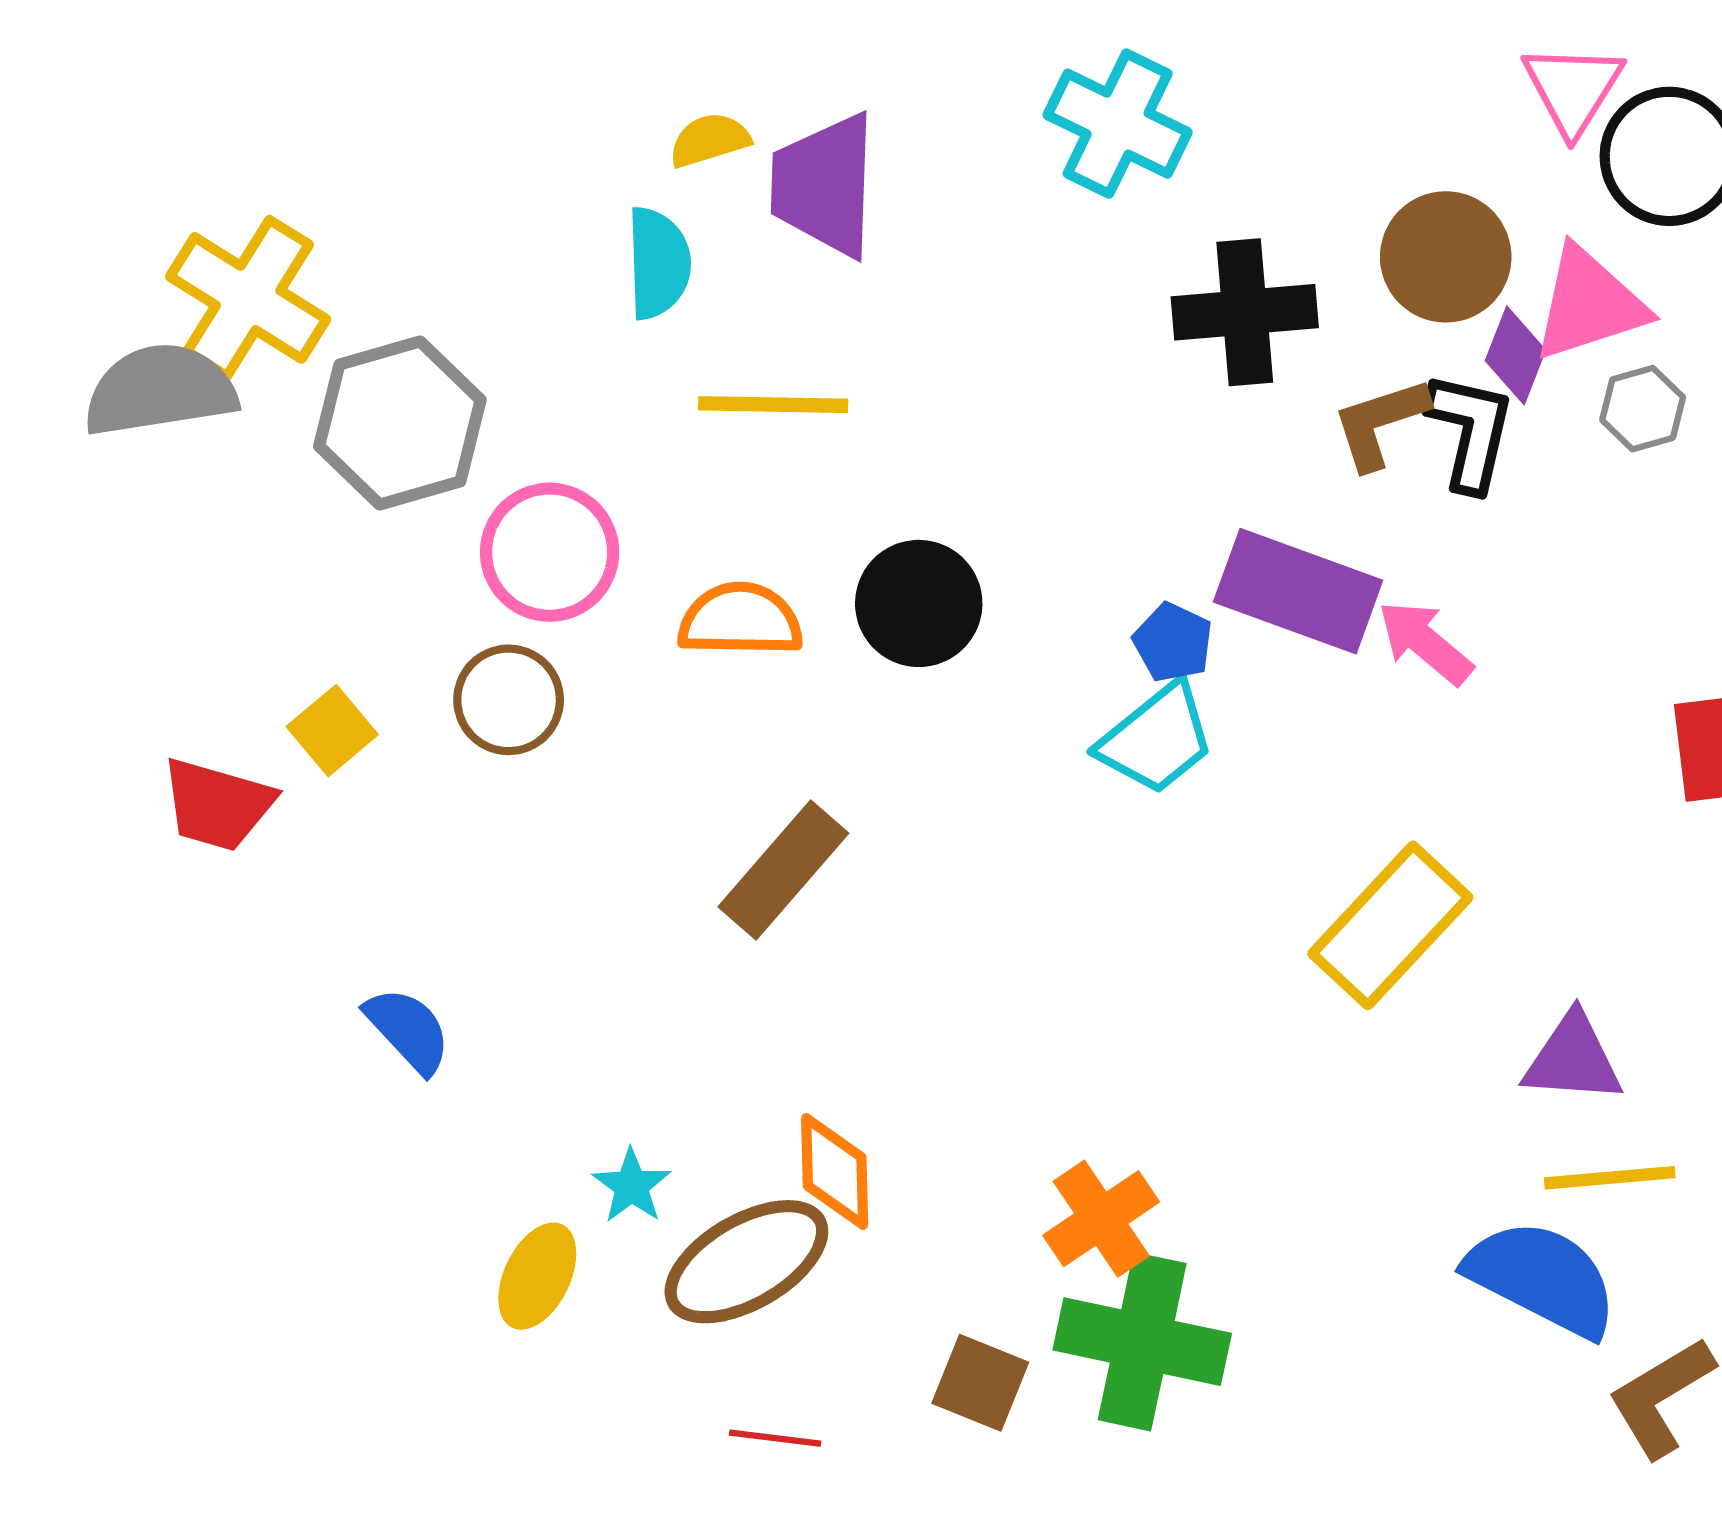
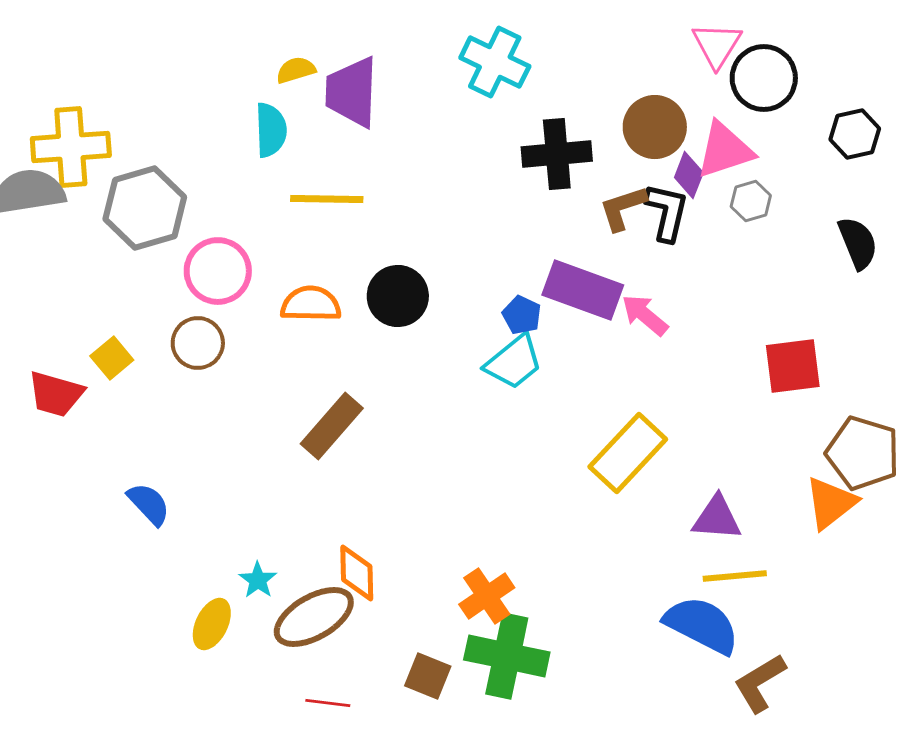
yellow cross: (248, 298) -> (71, 147), turned -36

